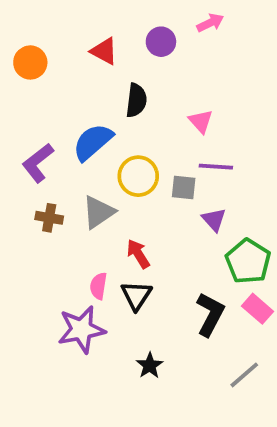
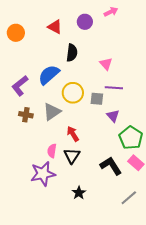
black L-shape: (210, 314) -> (111, 166), turned -60

